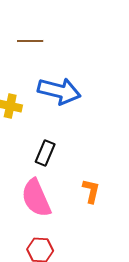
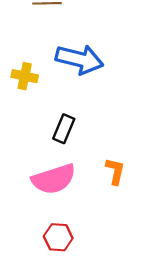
pink semicircle: (36, 198) -> (54, 179), turned -84

